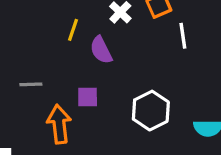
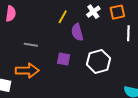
white hexagon: (151, 111) -> (98, 61), moved
orange arrow: (59, 124) -> (27, 71), moved, turned 85

